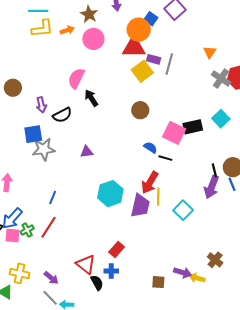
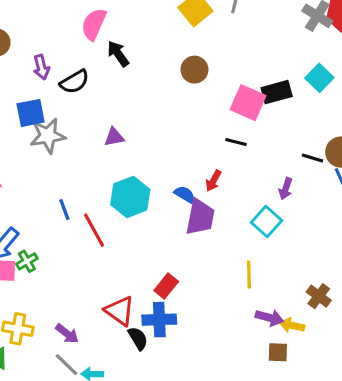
blue semicircle: (150, 147) -> (185, 194), moved
black line: (214, 170) -> (312, 158), turned -56
red arrow: (150, 183) -> (213, 181), size x0.6
purple arrow: (212, 187) -> (286, 189), moved, size x0.6
cyan hexagon: (110, 194) -> (130, 197), moved
yellow line: (158, 197) -> (249, 274), moved
blue line: (53, 198) -> (64, 210), turned -40
red line: (49, 227) -> (94, 230), moved, turned -60
blue cross: (111, 271) -> (159, 320), size x1.5
brown square: (158, 282) -> (278, 352), moved

